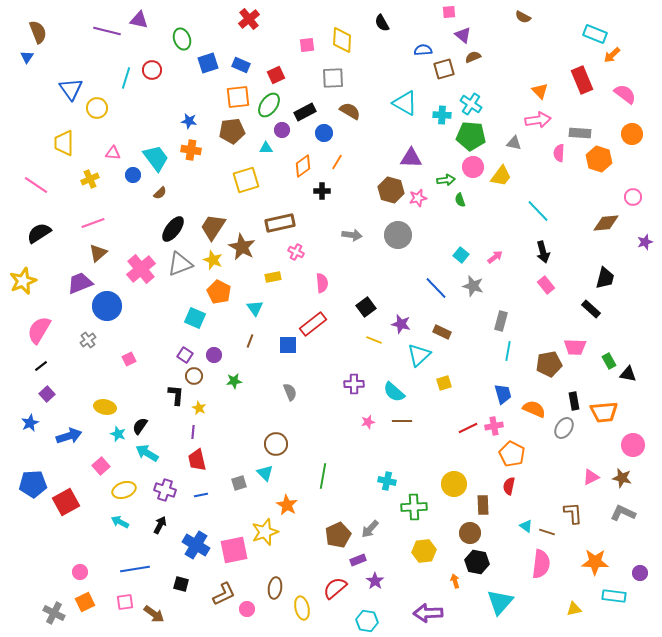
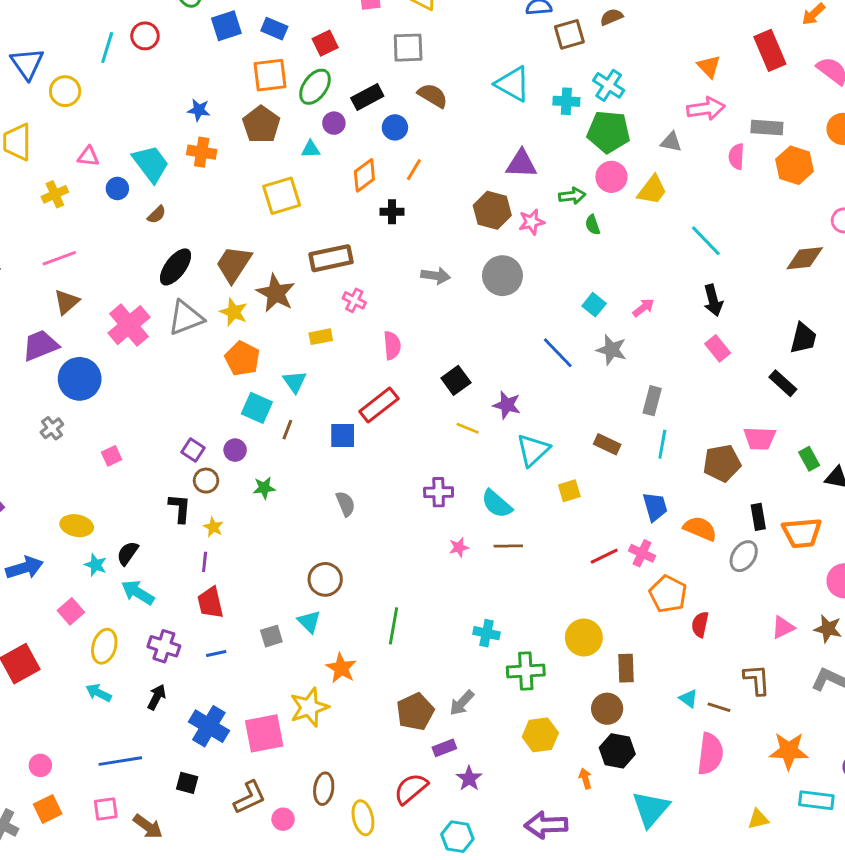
brown pentagon: (232, 131) -> (261, 125), turned -30
cyan square: (195, 318) -> (257, 408), moved
brown rectangle: (442, 332) -> (607, 444), moved
pink cross: (494, 426) -> (642, 553), turned 36
red semicircle: (509, 486) -> (700, 624), moved
yellow ellipse: (124, 490) -> (104, 646), turned -55

